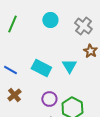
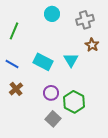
green line: (12, 24) -> (14, 31), moved
gray cross: (83, 26) -> (85, 20), turned 36

